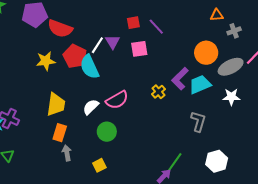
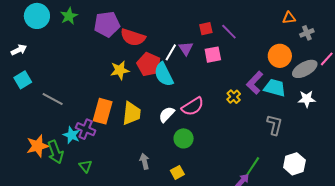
cyan trapezoid: (200, 84) -> (275, 88), turned 40
orange rectangle: (60, 133) -> (103, 111), moved, size x1.4

